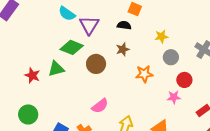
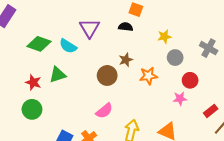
cyan semicircle: (67, 14) -> (68, 46), moved
green diamond: (72, 47) -> (39, 44), moved
brown star: (123, 49) -> (126, 60), moved
brown circle: (96, 64) -> (107, 75), moved
green circle: (28, 114) -> (32, 109), moved

